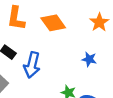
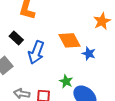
orange diamond: (53, 23) -> (70, 40), moved

